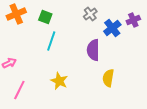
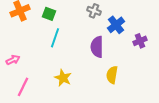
gray cross: (90, 14) -> (94, 11), turned -32
purple cross: (133, 20) -> (140, 41), moved

